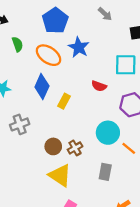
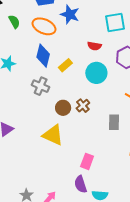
yellow rectangle: (64, 101) -> (65, 65), turned 32
gray cross: (20, 124) -> (41, 86), moved, turned -36
cyan circle: (108, 133) -> (96, 73), moved
yellow triangle: (60, 175) -> (53, 135), moved

